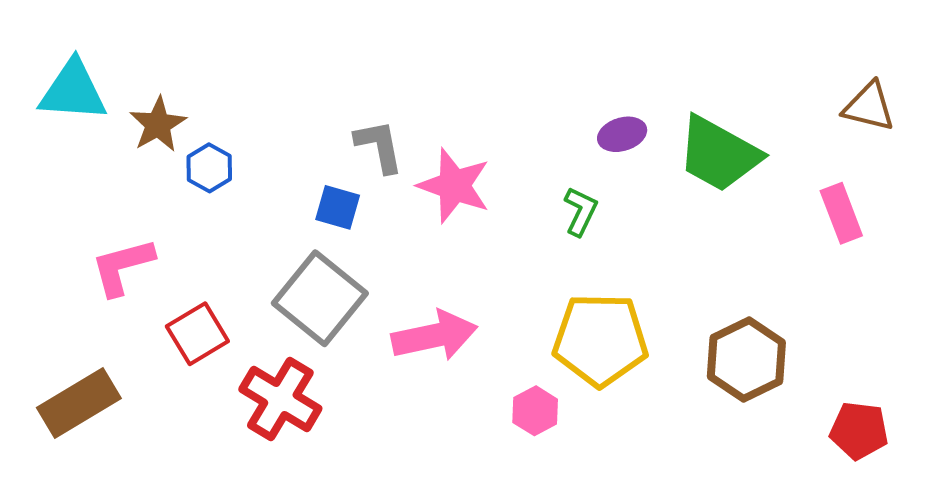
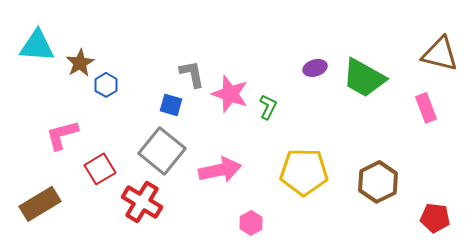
brown triangle: (869, 107) -> (440, 54), size x1.4
green L-shape: (581, 211) -> (268, 107), moved
pink hexagon: (535, 411) -> (251, 223), moved

